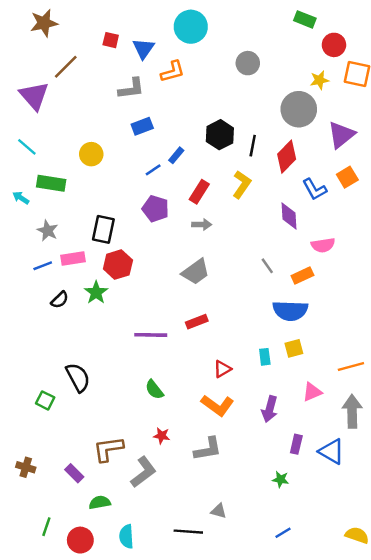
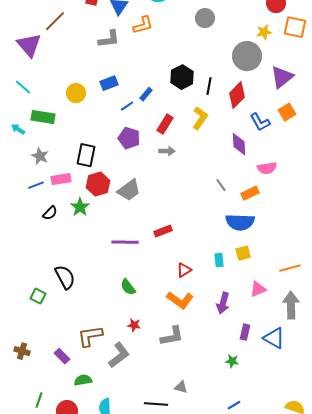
blue rectangle: (142, 126) -> (109, 83), moved
gray trapezoid: (196, 272) -> (129, 190), moved

